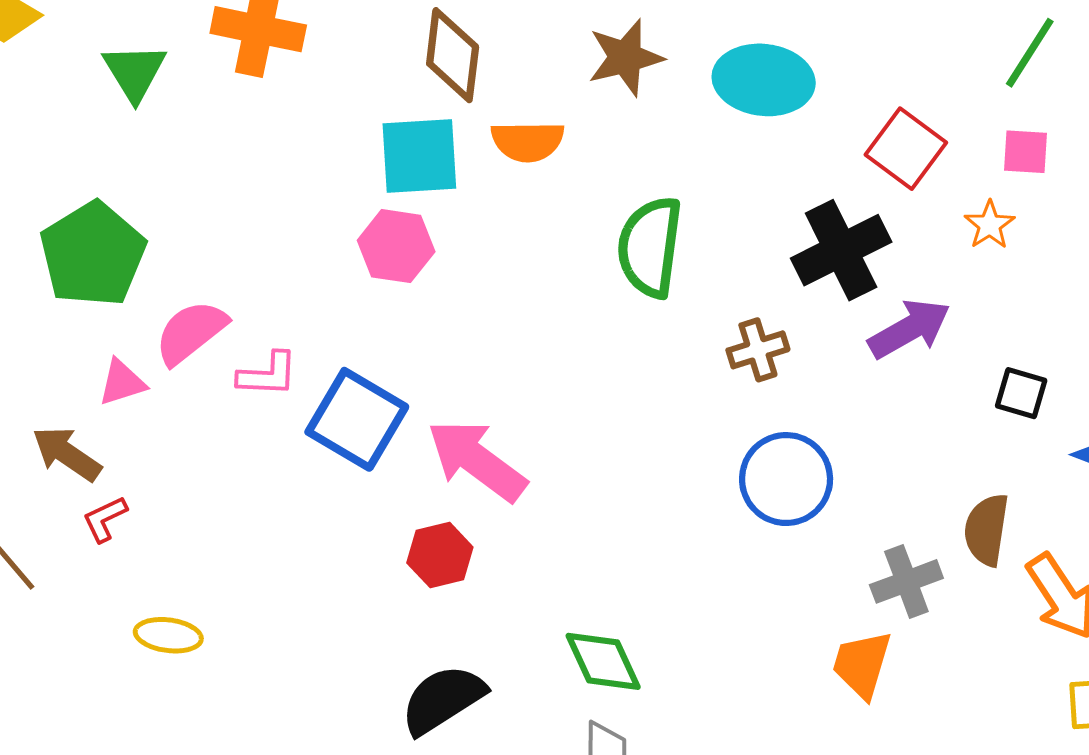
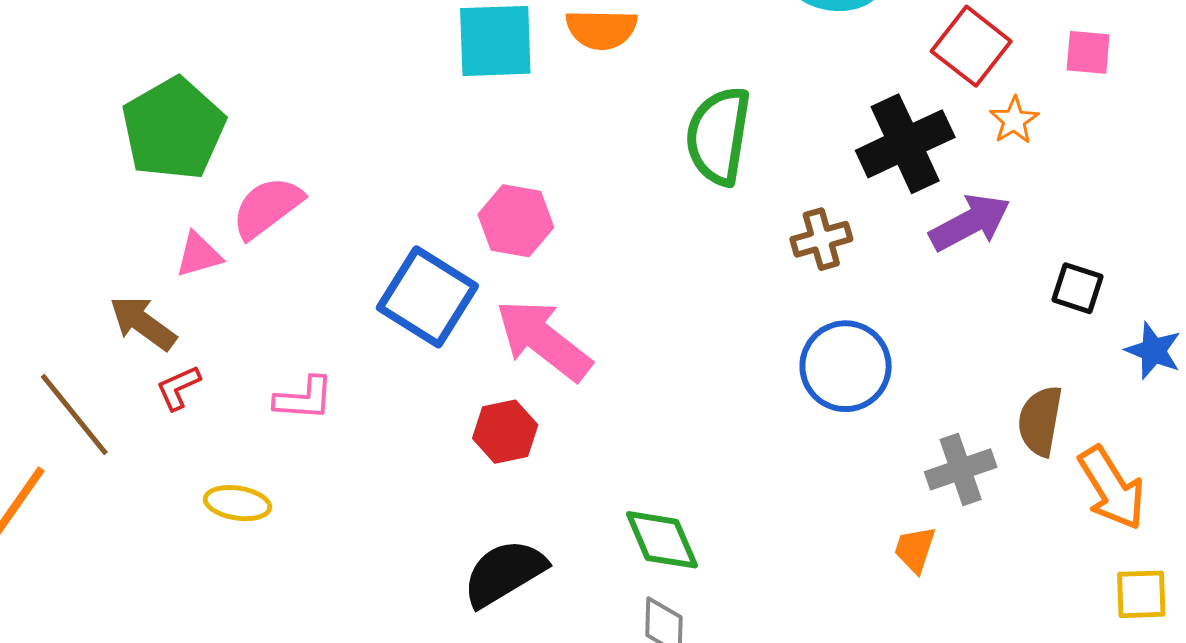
orange star: (990, 225) -> (1014, 120), moved
pink hexagon: (396, 246) -> (516, 221), moved
pink L-shape: (268, 375) -> (304, 398), moved
orange trapezoid: (862, 664) -> (915, 549), size x0.7

